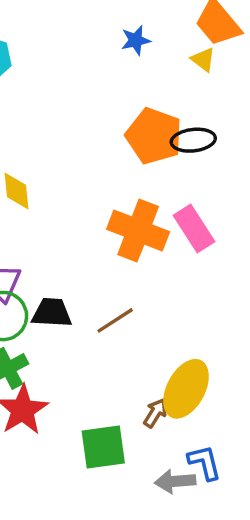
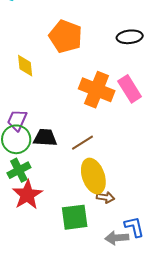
orange pentagon: (154, 136) -> (66, 36), moved
yellow ellipse: (186, 389) -> (93, 176), moved, turned -48
brown arrow: (155, 413) -> (106, 197), turned 66

